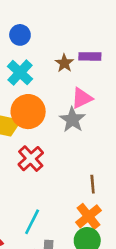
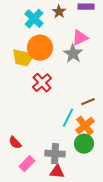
brown star: (64, 63) -> (59, 12), moved
brown line: (93, 184) -> (88, 102), turned 72
cyan line: (32, 222) -> (68, 118), moved

